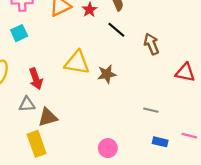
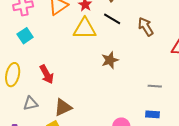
yellow triangle: (77, 63) -> (85, 29), moved
gray triangle: (27, 104) -> (31, 103), moved
blue rectangle: (160, 142) -> (153, 114), moved

